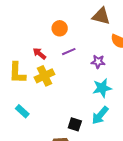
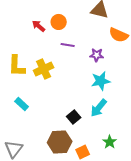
purple line: (69, 52) -> (68, 45), turned 32
red arrow: (39, 54) -> (39, 26), moved
black square: (75, 124) -> (74, 117), turned 32

